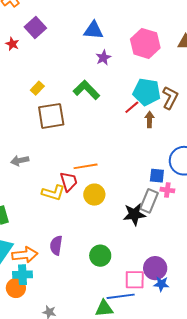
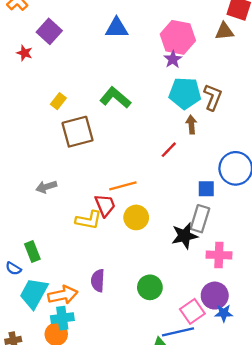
purple star: (103, 58) -> (173, 59), moved
red line: (132, 107) -> (169, 150), moved
pink cross: (167, 190) -> (219, 255), moved, size x1.5
pink square: (135, 280) -> (192, 311), turned -30

